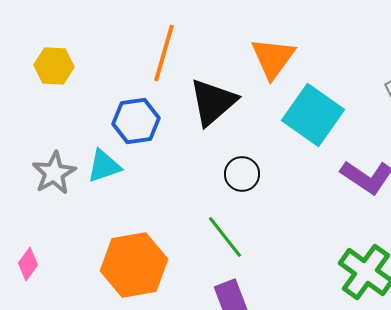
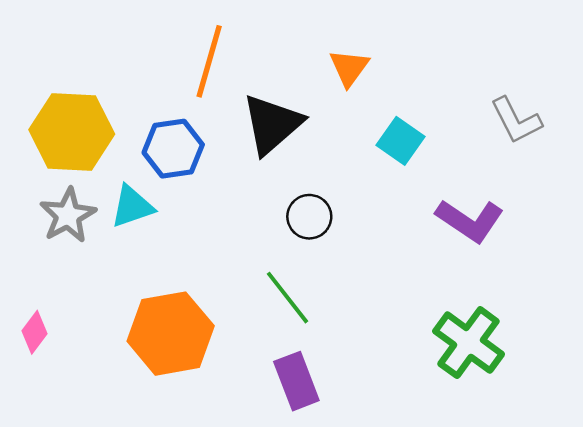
orange triangle: (273, 58) -> (349, 68), size x0.7
yellow hexagon: (54, 66) -> (72, 132), moved, size x1.6
cyan square: (313, 115) -> (400, 141), size x0.6

